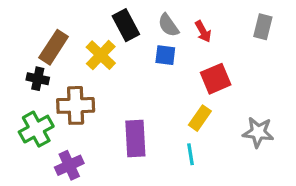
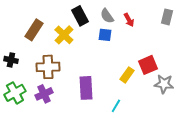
black cross: (38, 79) -> (11, 60), moved
red square: (216, 79) -> (148, 65), moved
green cross: (36, 129) -> (15, 93), moved
cyan line: (190, 154) -> (116, 106), moved, turned 40
purple cross: (69, 165) -> (44, 94), moved

